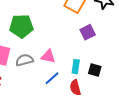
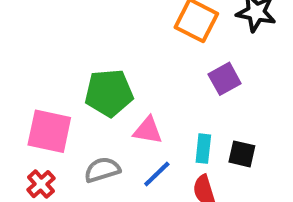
green pentagon: (21, 26) -> (109, 93), moved
gray semicircle: (24, 60) -> (102, 170), moved

